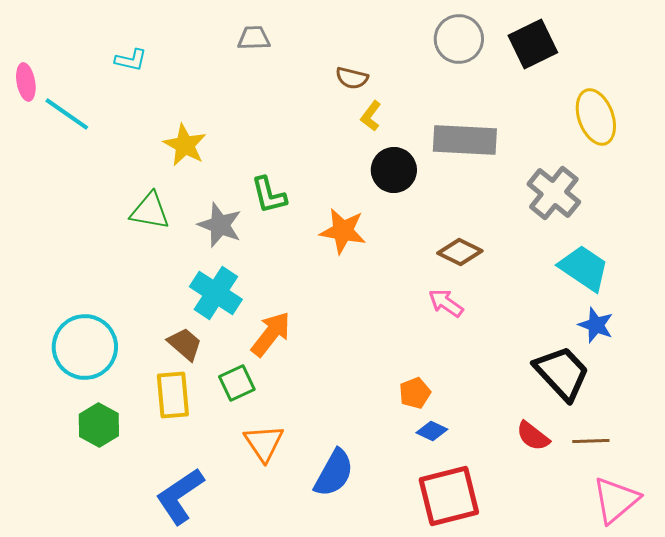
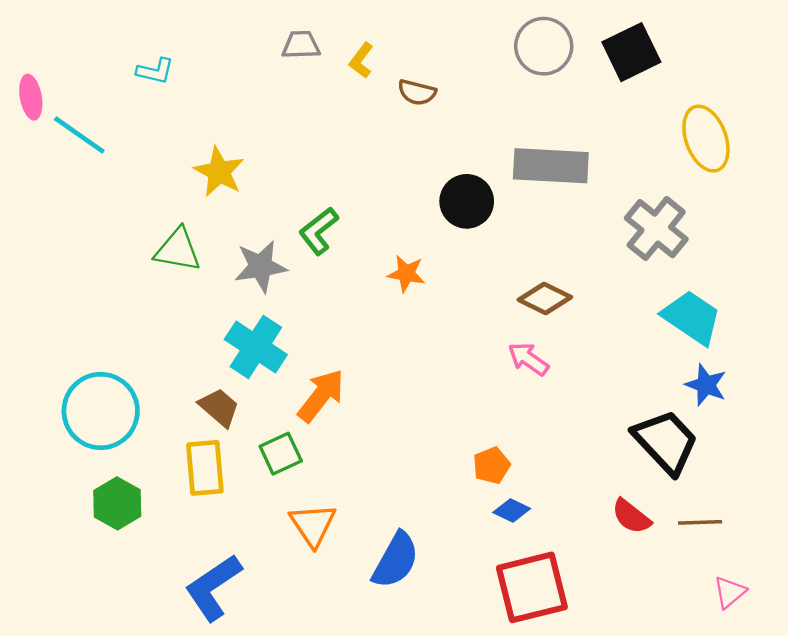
yellow L-shape: (371, 116) -> (361, 60), moved
green L-shape: (269, 195) -> (319, 231), turned 66
gray star: (220, 225) -> (261, 266), turned -30
orange star: (343, 231) -> (406, 274), size x0.7
pink triangle: (616, 500) -> (730, 592), size x0.6

